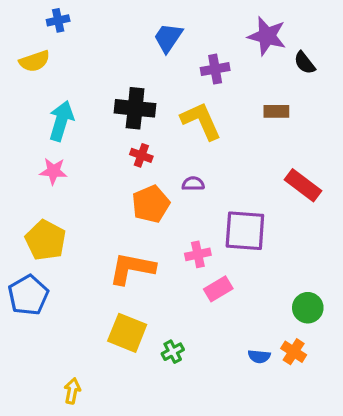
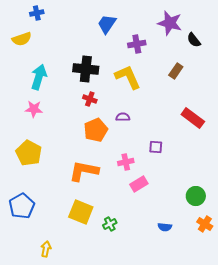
brown rectangle: (276, 111) -> (176, 71), turned -56
purple square: (245, 231) -> (156, 147), size x0.5
blue pentagon: (28, 295) -> (22, 206), moved
orange cross: (294, 352) -> (205, 224), moved

